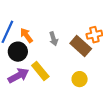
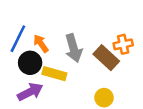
gray arrow: (54, 39) -> (74, 48), size x1.6
yellow rectangle: (40, 71) -> (54, 74), moved, turned -36

